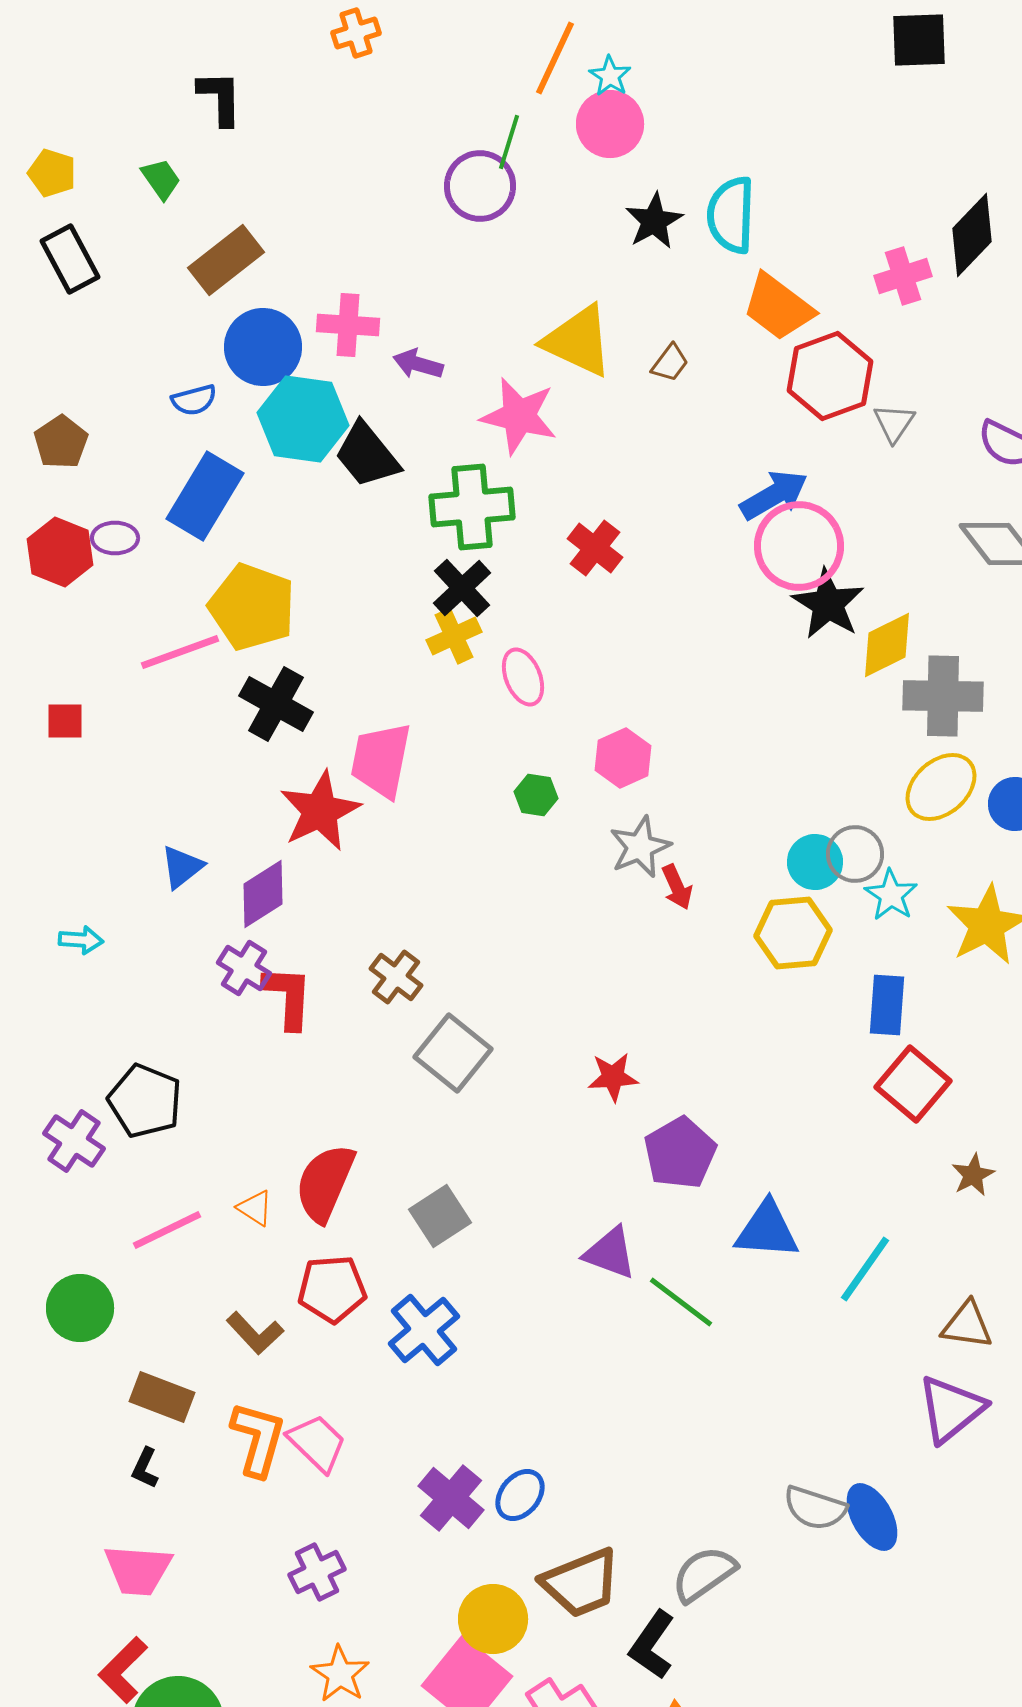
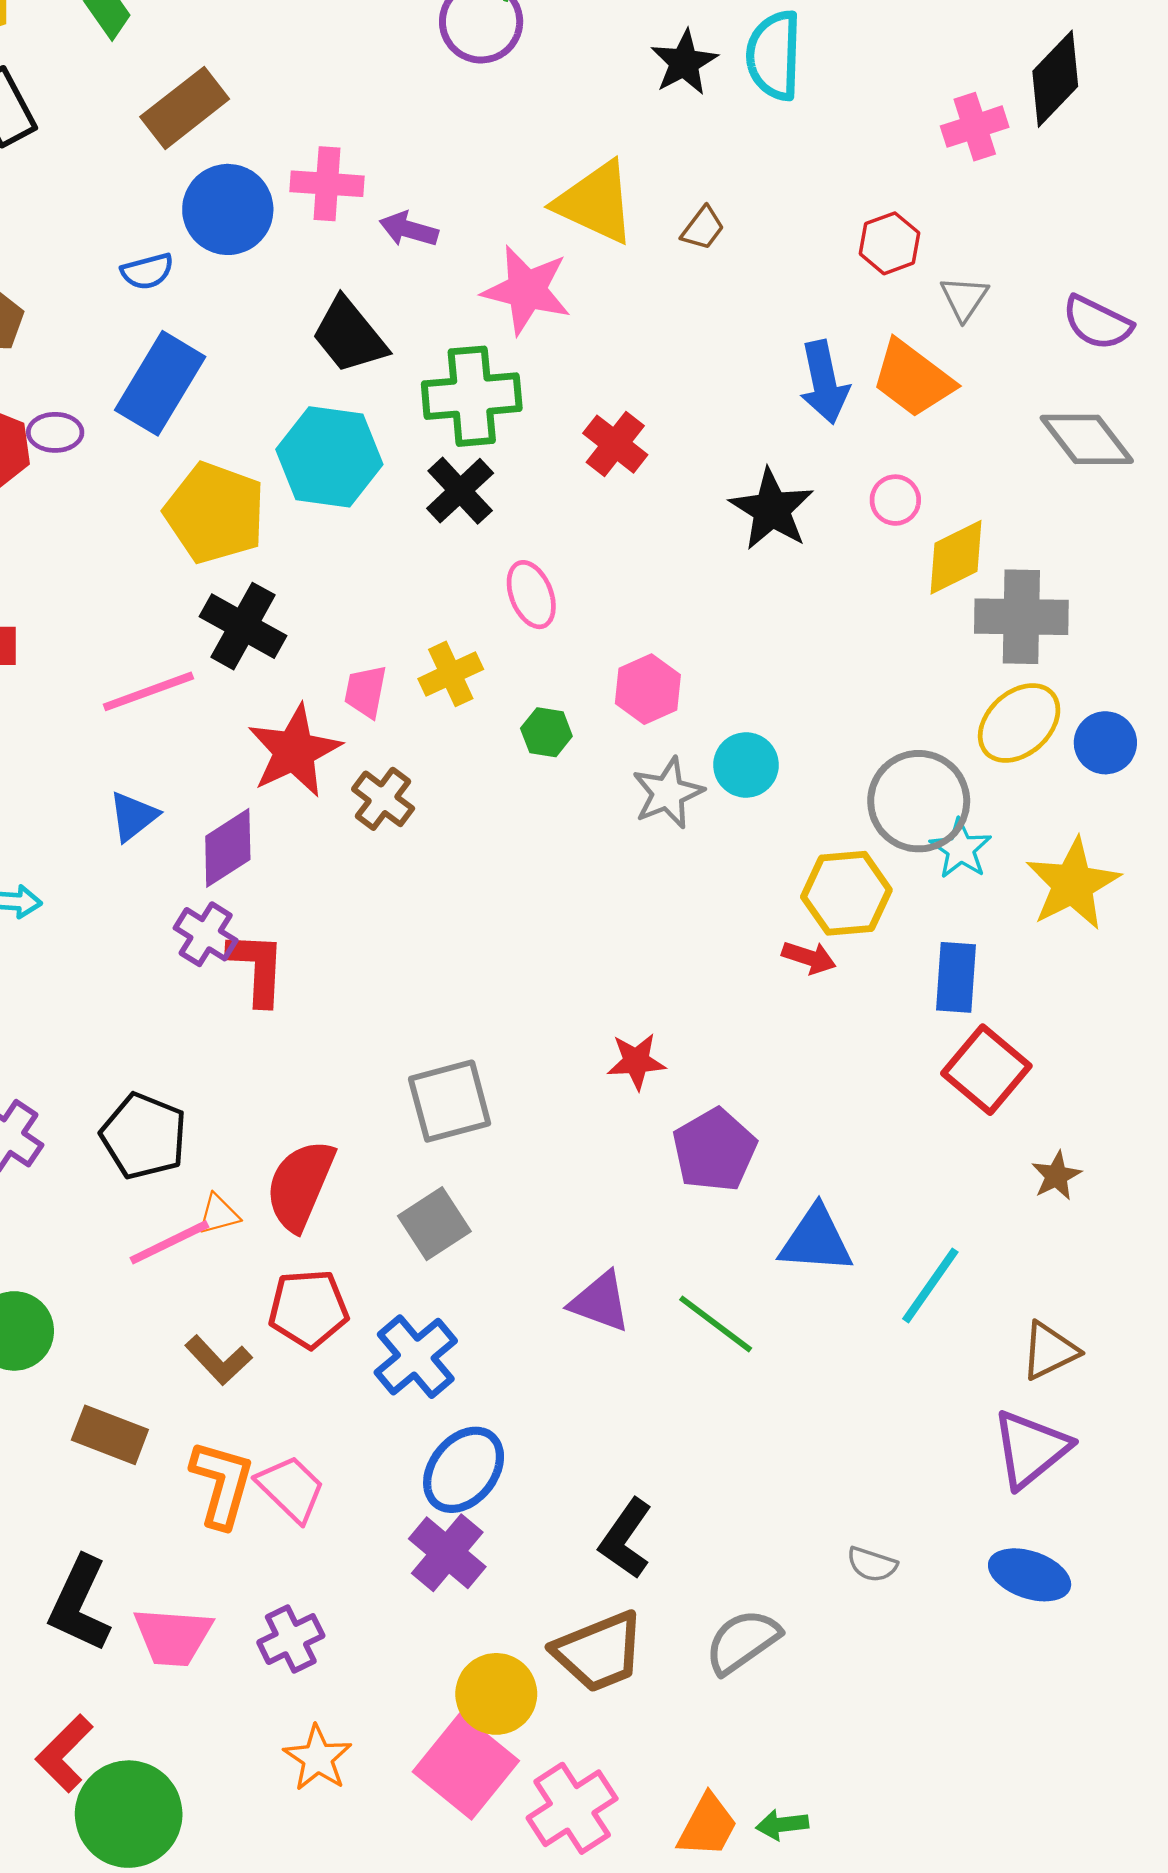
orange trapezoid: (778, 307) -> (913, 379), moved
red hexagon: (830, 376) -> (890, 243), size x0.6
cyan hexagon: (303, 419) -> (329, 457), moved
blue arrow: (774, 495) -> (824, 382), turned 108
pink circle: (799, 546) -> (895, 500), moved, size x0.5
black star: (828, 604) -> (772, 509), moved
yellow cross: (454, 636) -> (451, 674), moved
pink line: (180, 652) -> (148, 691), moved
pink trapezoid: (381, 760) -> (366, 691), size x0.6
gray circle: (855, 854) -> (919, 801), size x1.5
cyan circle: (815, 862) -> (746, 765), moved
red arrow: (677, 887) -> (809, 958), moved, turned -48
brown cross: (396, 977) -> (383, 799), moved
gray square: (453, 1053) -> (450, 1101), moved, turned 36
black pentagon: (145, 1101) -> (144, 1136), moved
orange triangle: (255, 1208) -> (218, 1214), turned -48
pink line: (167, 1230) -> (169, 1242), moved
purple triangle: (610, 1253) -> (600, 1302), moved
brown triangle: (967, 1325) -> (1049, 1351), turned -34
black L-shape: (145, 1468) -> (80, 1604), moved, size x2.0
blue ellipse: (520, 1495) -> (464, 1470), moved, size x1.4
gray semicircle: (815, 1508) -> (872, 1564), size x0.7
blue ellipse: (872, 1517) -> (1030, 1575), moved, turned -42
pink trapezoid: (138, 1570) -> (173, 1637), moved
black L-shape: (652, 1645) -> (626, 1539), moved

